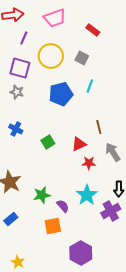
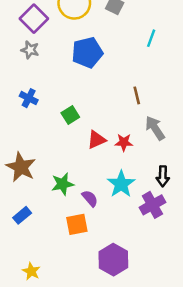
purple square: (20, 68) -> (34, 19), turned 30
cyan line: (90, 86) -> (151, 38), moved
red triangle: (79, 144) -> (96, 140), moved

